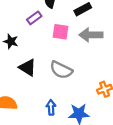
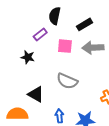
black star: (11, 41) -> (28, 57), moved
black triangle: (28, 68) -> (36, 94), moved

